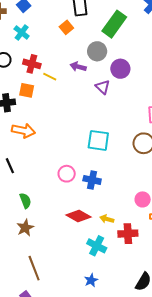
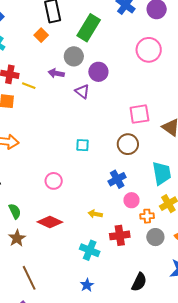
cyan square: (98, 140) -> (82, 145), size x0.6
blue cross: (92, 180) -> (117, 179), moved, turned -36
red diamond: (79, 216) -> (50, 222), moved
yellow arrow: (107, 219) -> (95, 214), moved

